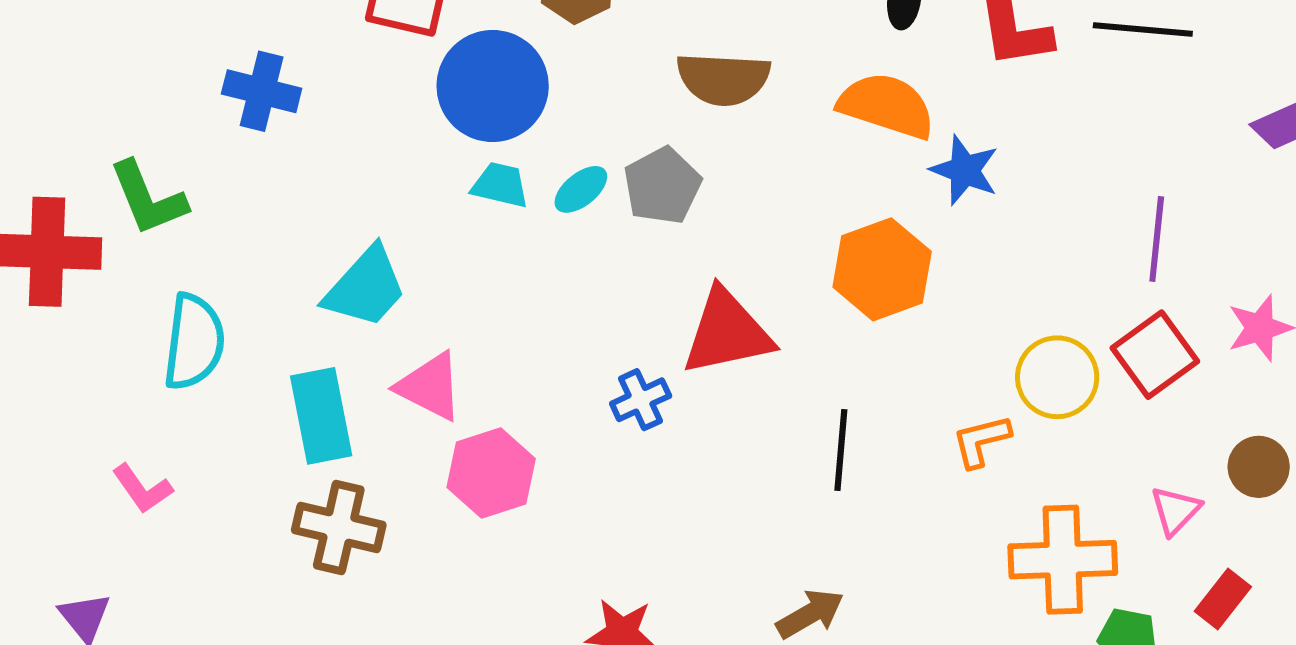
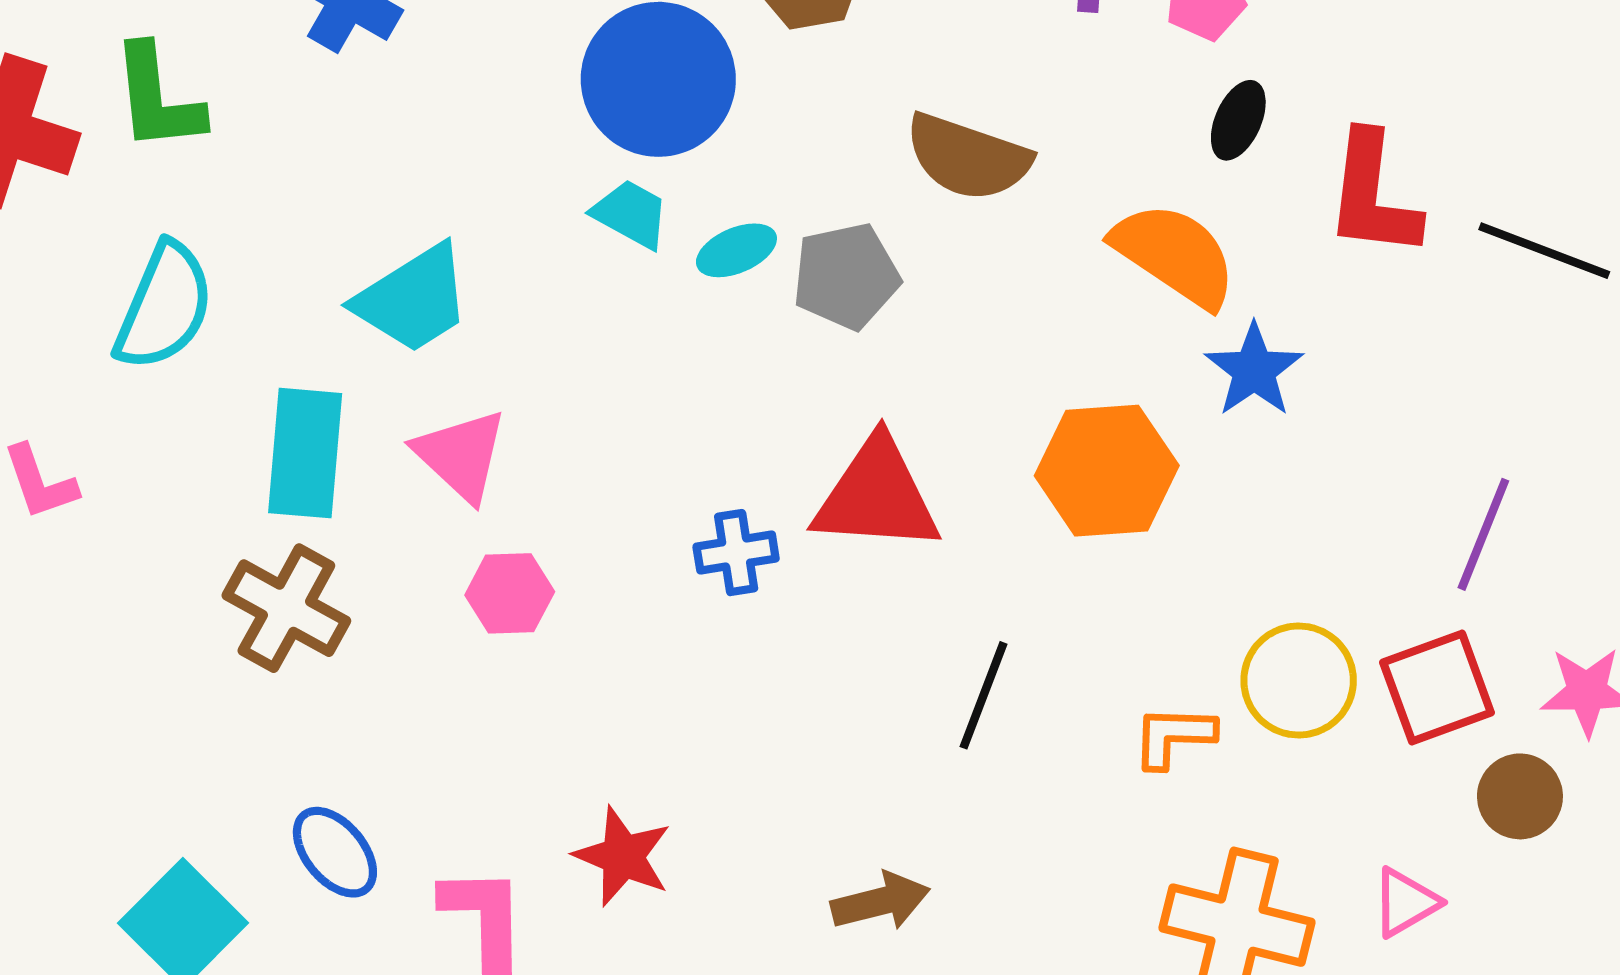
brown circle: (1259, 467) -> (1520, 796), moved
pink hexagon: (491, 473) -> (510, 593), size x0.7

